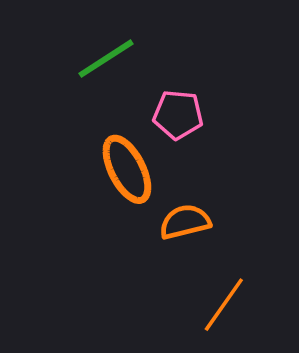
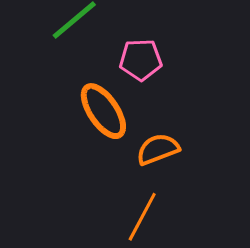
orange line: (224, 305) -> (142, 217), moved

